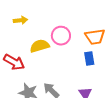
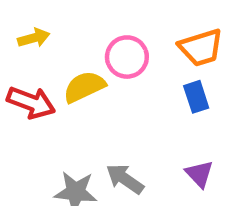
red arrow: (14, 62) -> (31, 102), moved

